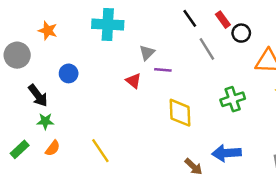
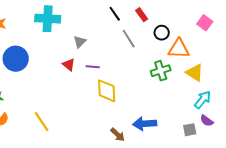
black circle: (241, 33) -> (162, 33), moved
purple line: (163, 70) -> (93, 67), moved
blue circle: (69, 73) -> (16, 59), size x1.6
green cross: (233, 99) -> (161, 71), moved

